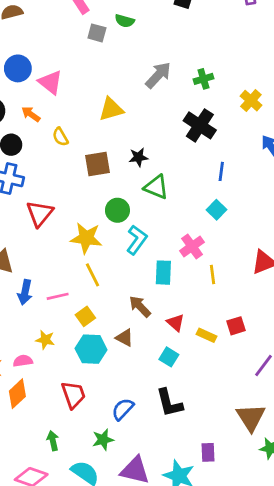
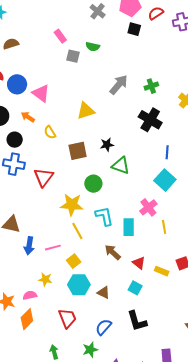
cyan square: (216, 210) -> (165, 180), size x1.5
red triangle: (40, 213) -> (44, 177), moved
cyan L-shape: (137, 240) -> (104, 216), moved, turned -45
brown triangle: (124, 338) -> (104, 292), moved

